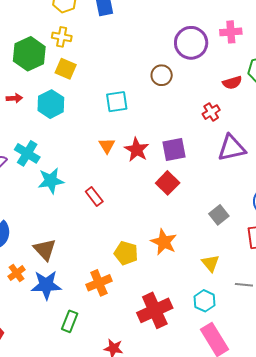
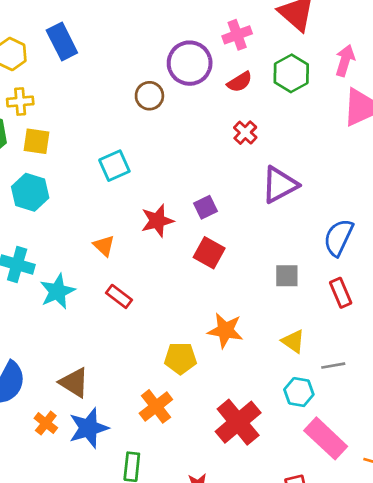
brown circle: (162, 75) -> (149, 96), moved
red semicircle: (232, 83) -> (240, 82), moved
red cross: (211, 112) -> (245, 133), moved
orange triangle: (107, 146) -> (104, 246), moved
red star: (137, 150) -> (157, 221), turned -30
purple square: (174, 150) -> (206, 207), size x0.7
gray square: (219, 215) -> (287, 276), turned -36
gray line: (244, 285) -> (333, 366), moved

